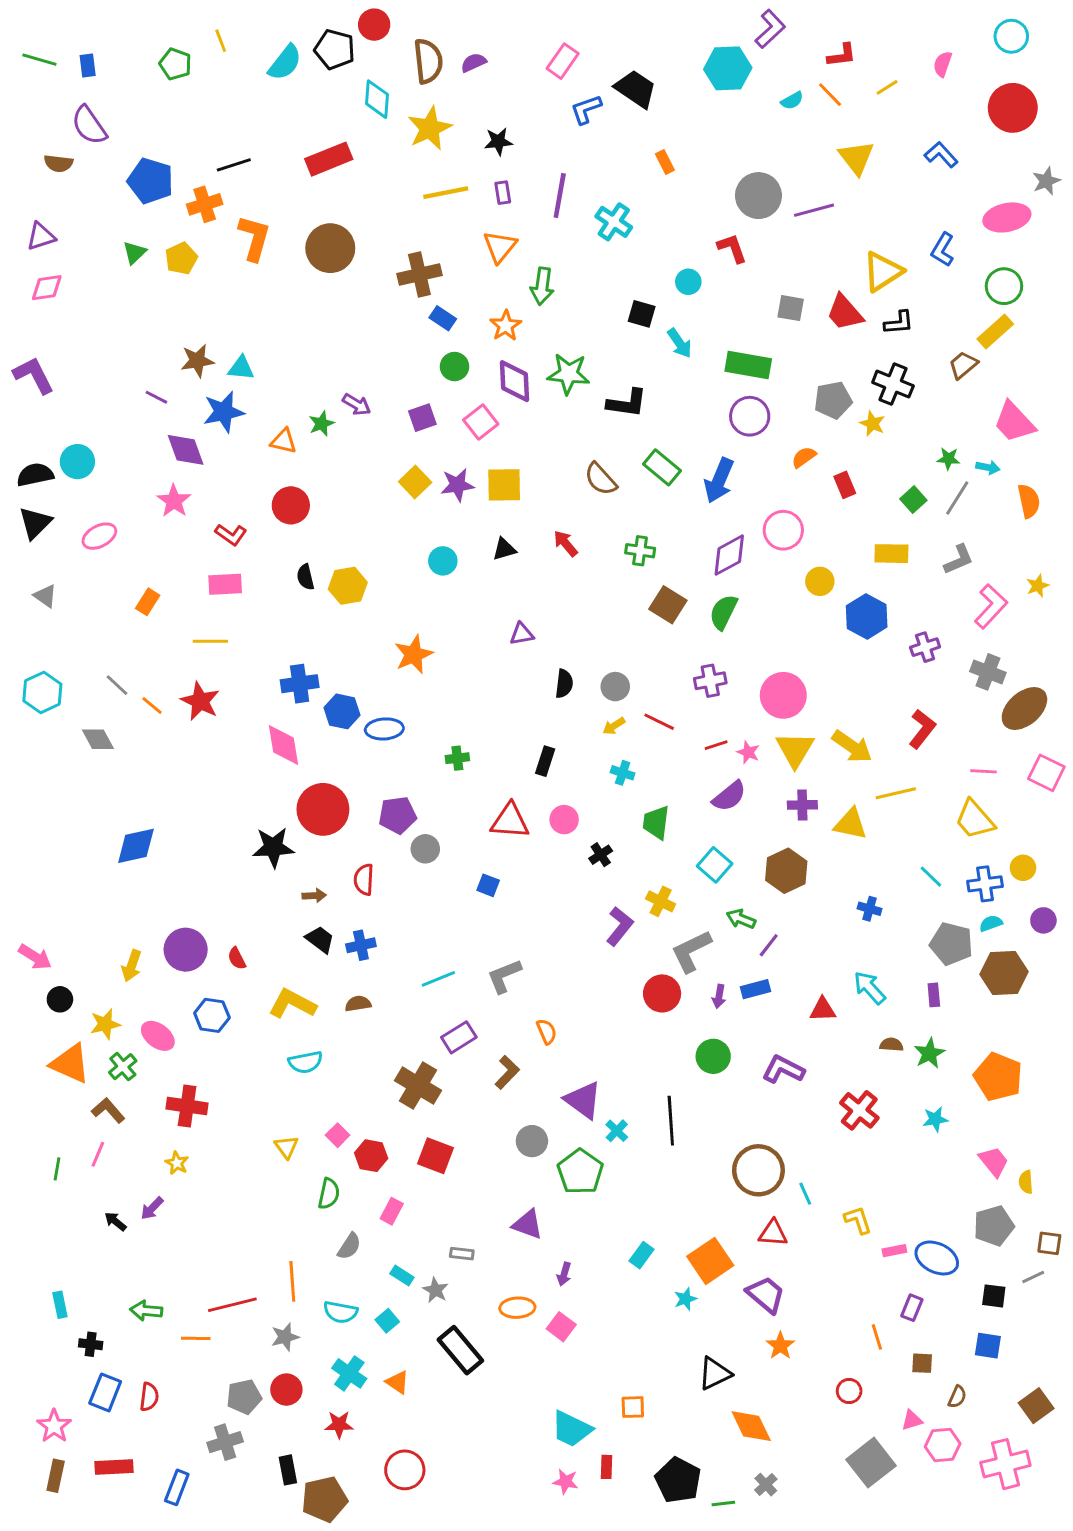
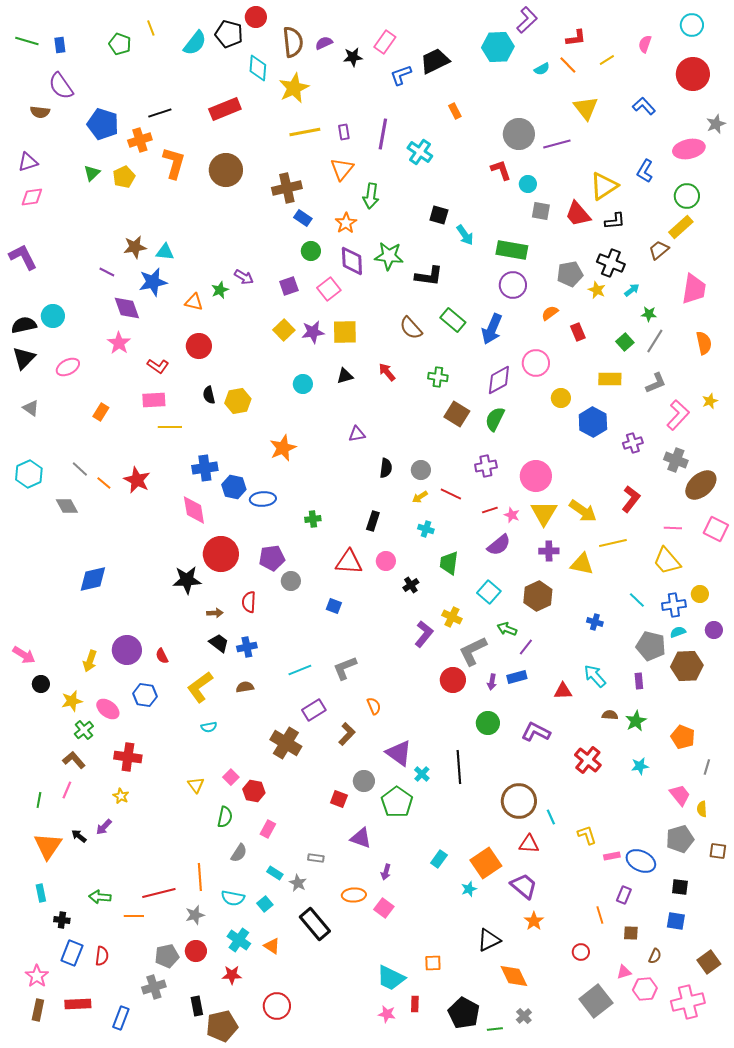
black trapezoid: (636, 89) -> (435, 61), turned -60
black star: (498, 141) -> (353, 57), moved
cyan circle: (688, 282) -> (528, 184), moved
pink trapezoid: (1014, 422) -> (694, 289), turned -128
cyan arrow: (988, 467) -> (632, 290), moved, turned -49
yellow line: (210, 641) -> (170, 427), moved
yellow L-shape: (292, 1004) -> (200, 687), turned -64
cyan semicircle: (305, 1062) -> (209, 727), size x0.7
orange triangle: (70, 1064) -> (48, 846), moved, turned 40
orange pentagon: (998, 1077) -> (683, 737), size x0.7
red square: (436, 1156) -> (339, 799), moved, size x0.7
gray line: (1033, 1277) -> (707, 767), moved, turned -49

